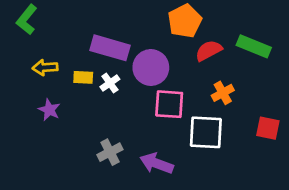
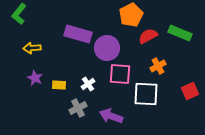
yellow rectangle: (83, 77) -> (59, 85), moved
white cross: (110, 83) -> (88, 84), moved
red square: (268, 128) -> (190, 91), turned -36

